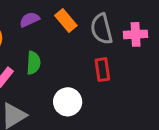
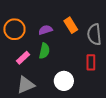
purple semicircle: (29, 20) -> (46, 30), moved

